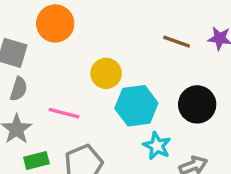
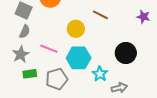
brown line: (177, 42) -> (100, 15), moved
cyan hexagon: (136, 106) -> (79, 58), moved

